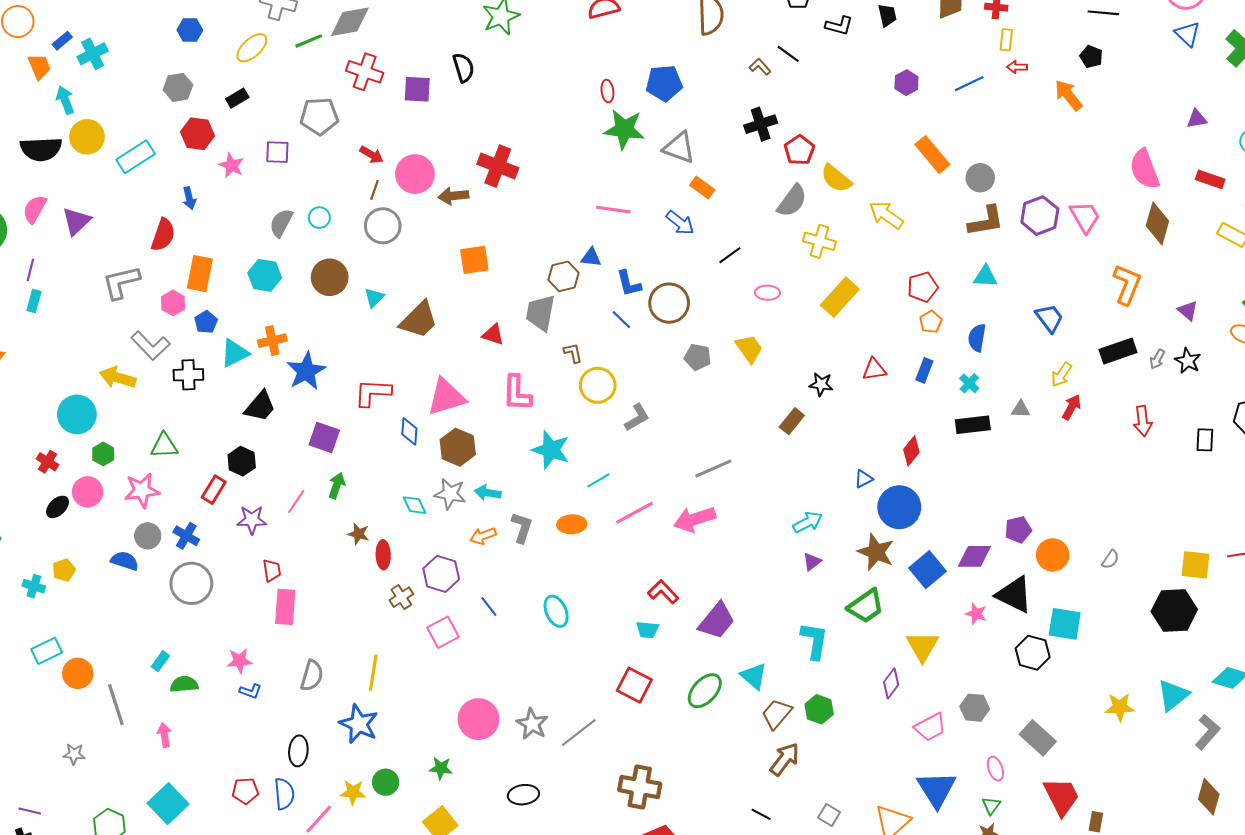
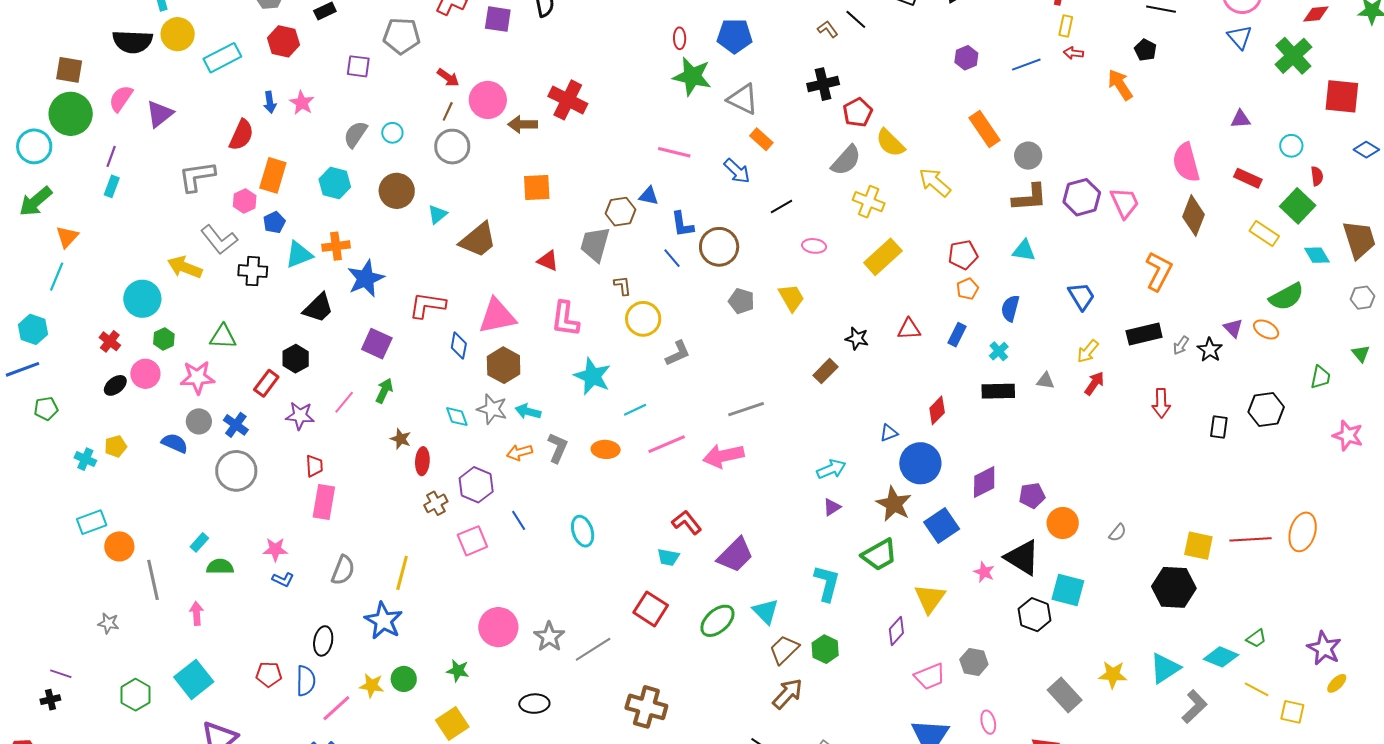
pink star: (231, 165) -> (302, 103), moved
purple triangle: (1188, 311) -> (1233, 328), moved
purple diamond: (974, 556) -> (984, 482), moved, turned -32
gray rectangle: (1038, 738) -> (1065, 695), moved

